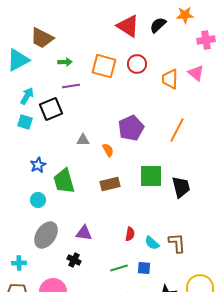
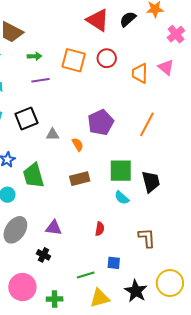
pink cross: (206, 40) -> (176, 34), turned -30
black square: (51, 109) -> (26, 118), moved
cyan semicircle: (152, 243) -> (122, 198), moved
green line: (119, 268) -> (86, 275), moved

